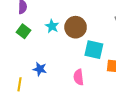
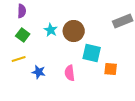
pink semicircle: (79, 77) -> (70, 73), moved
yellow line: (19, 84) -> (19, 59), moved, turned 64

